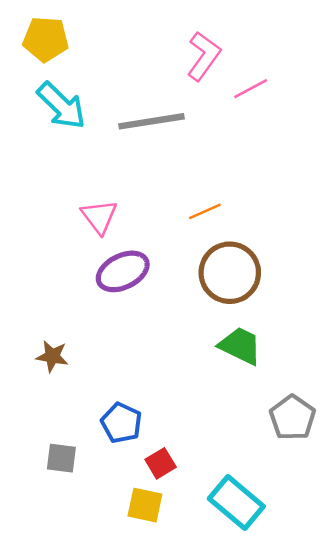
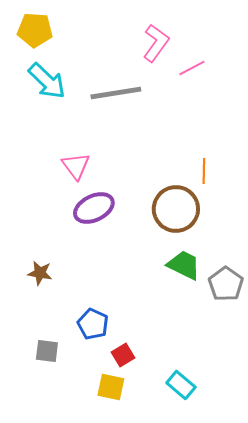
orange line: (205, 211) -> (204, 171), moved, turned -65
gray pentagon: (292, 418) -> (226, 284), moved
cyan rectangle: (236, 503) -> (181, 385), size x0.7

